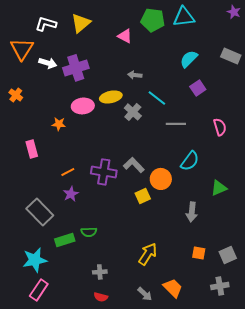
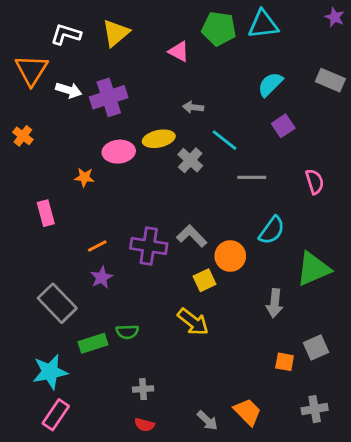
green triangle: (219, 188) -> (313, 269), size x1.5
yellow arrow: (148, 254) -> (193, 322), moved, turned 95
gray square: (228, 255) -> (316, 348), moved

